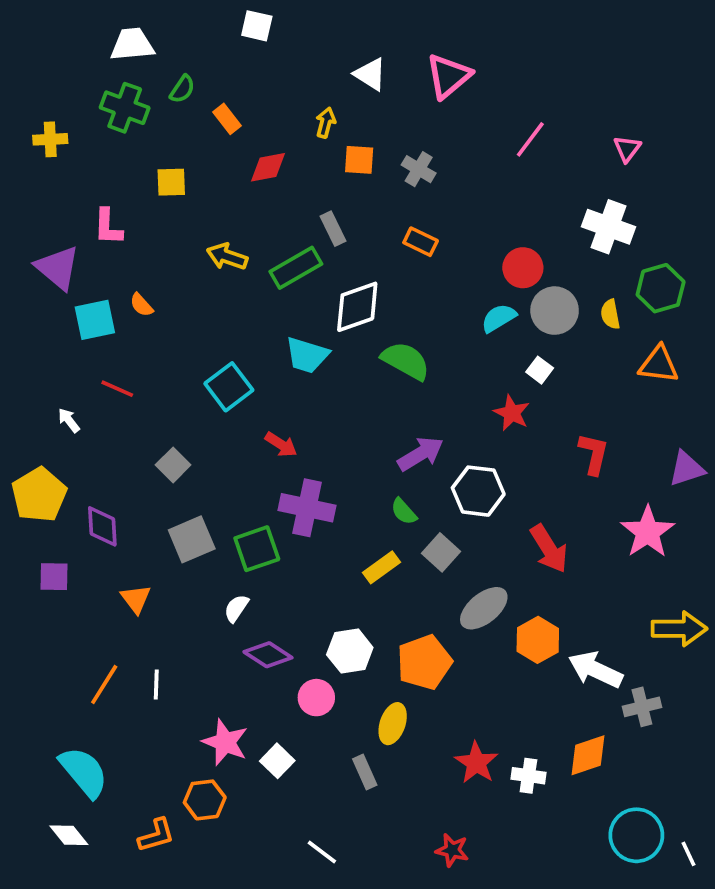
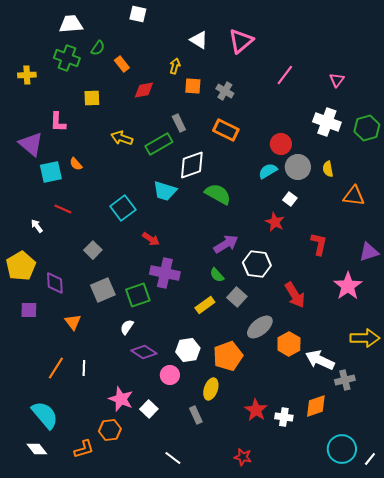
orange rectangle: (421, 242) -> (226, 130), size x1.4
green hexagon: (661, 288) -> (367, 128), moved
white line: (688, 854) -> (370, 459), turned 64

